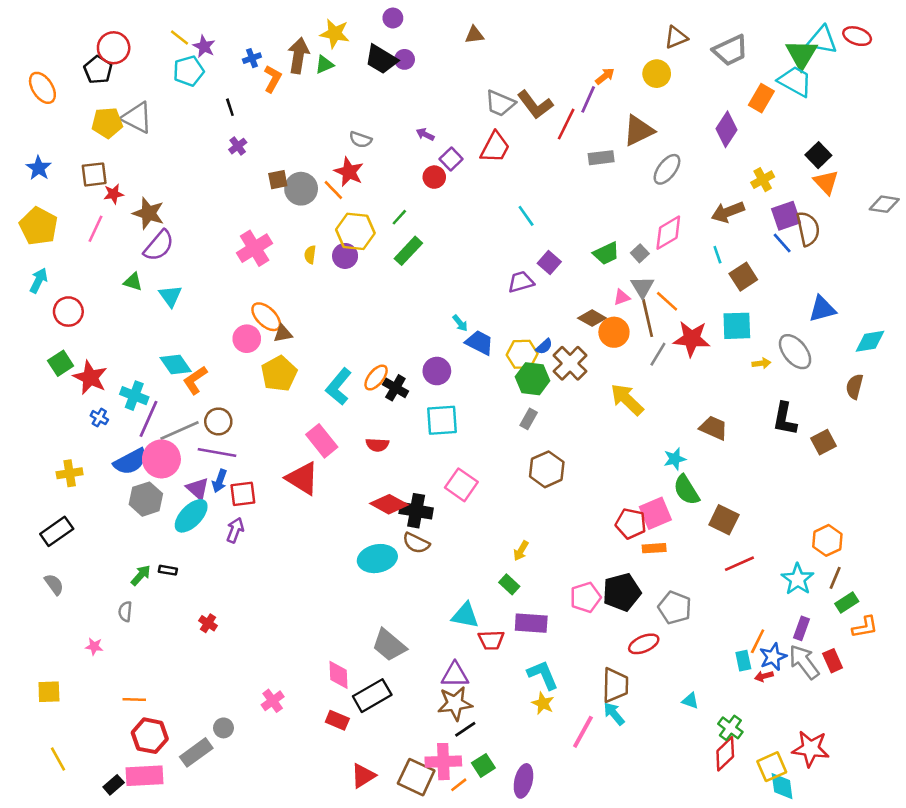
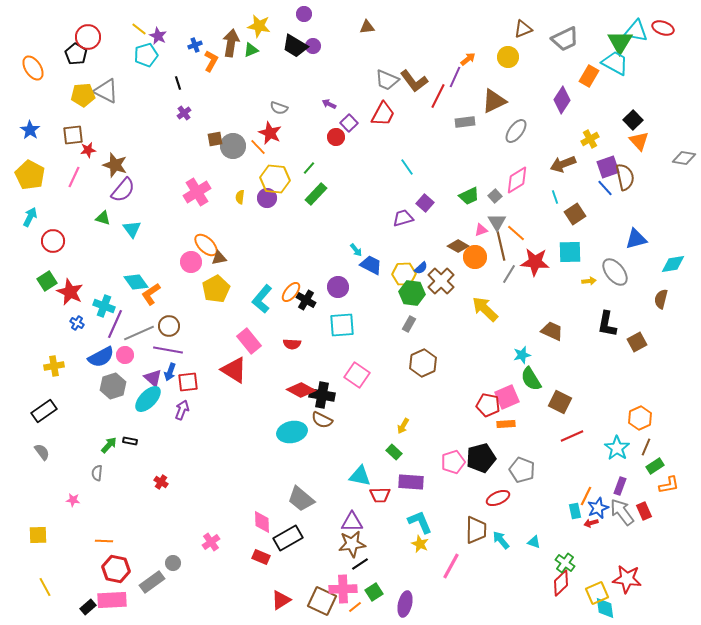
pink circle: (161, 459) -> (125, 355), size x0.6
cyan arrow: (614, 714) -> (501, 540), moved

